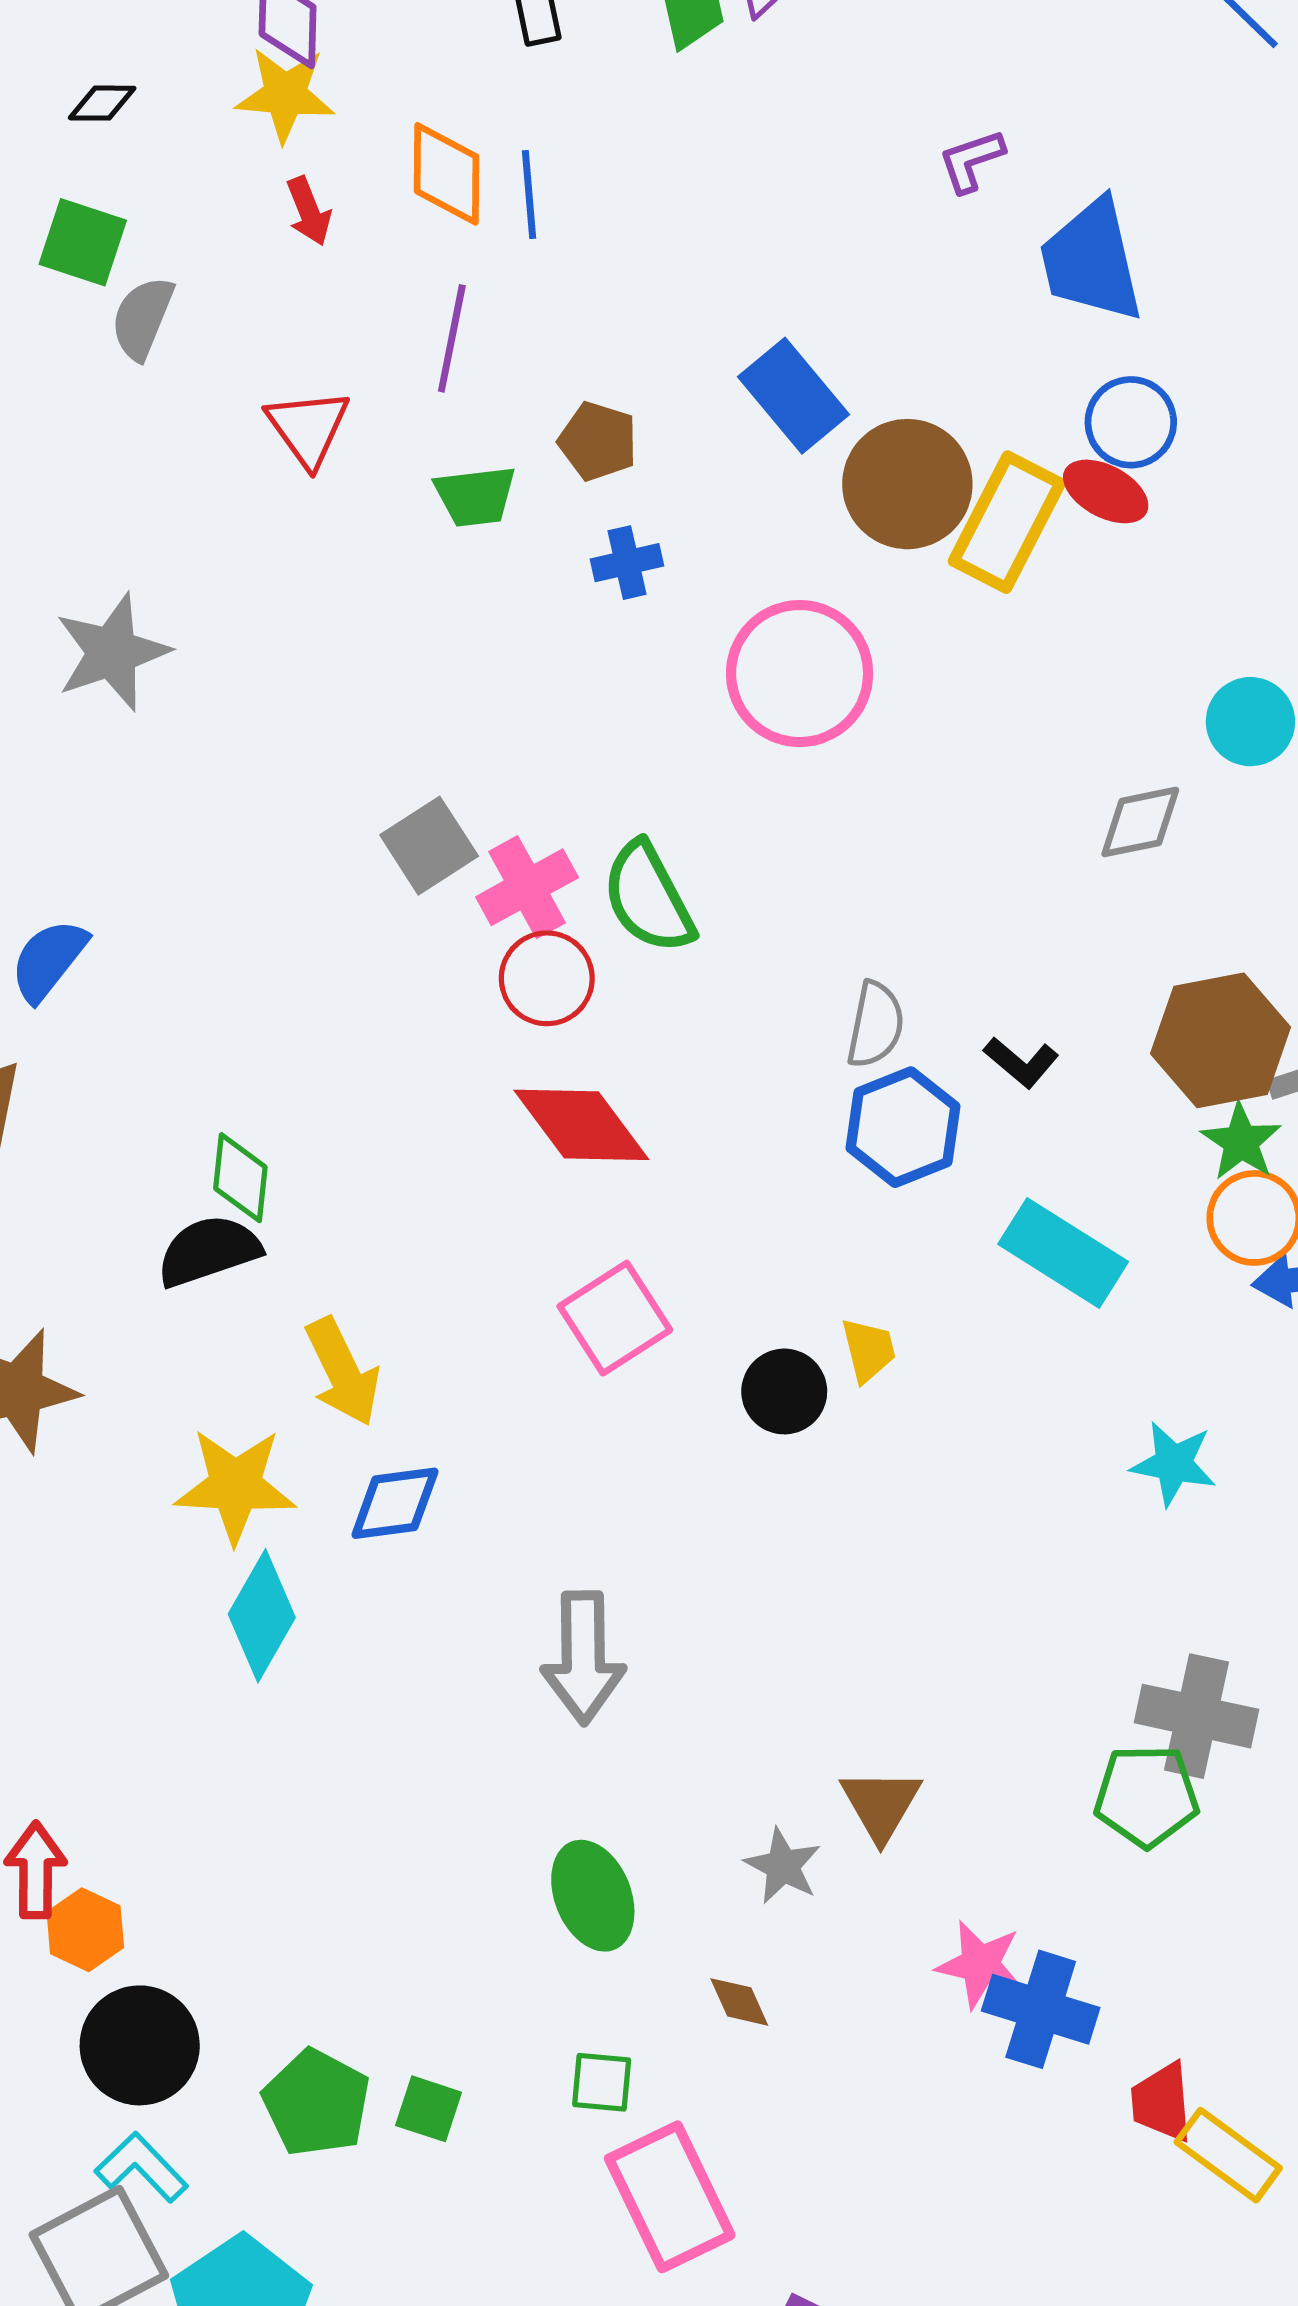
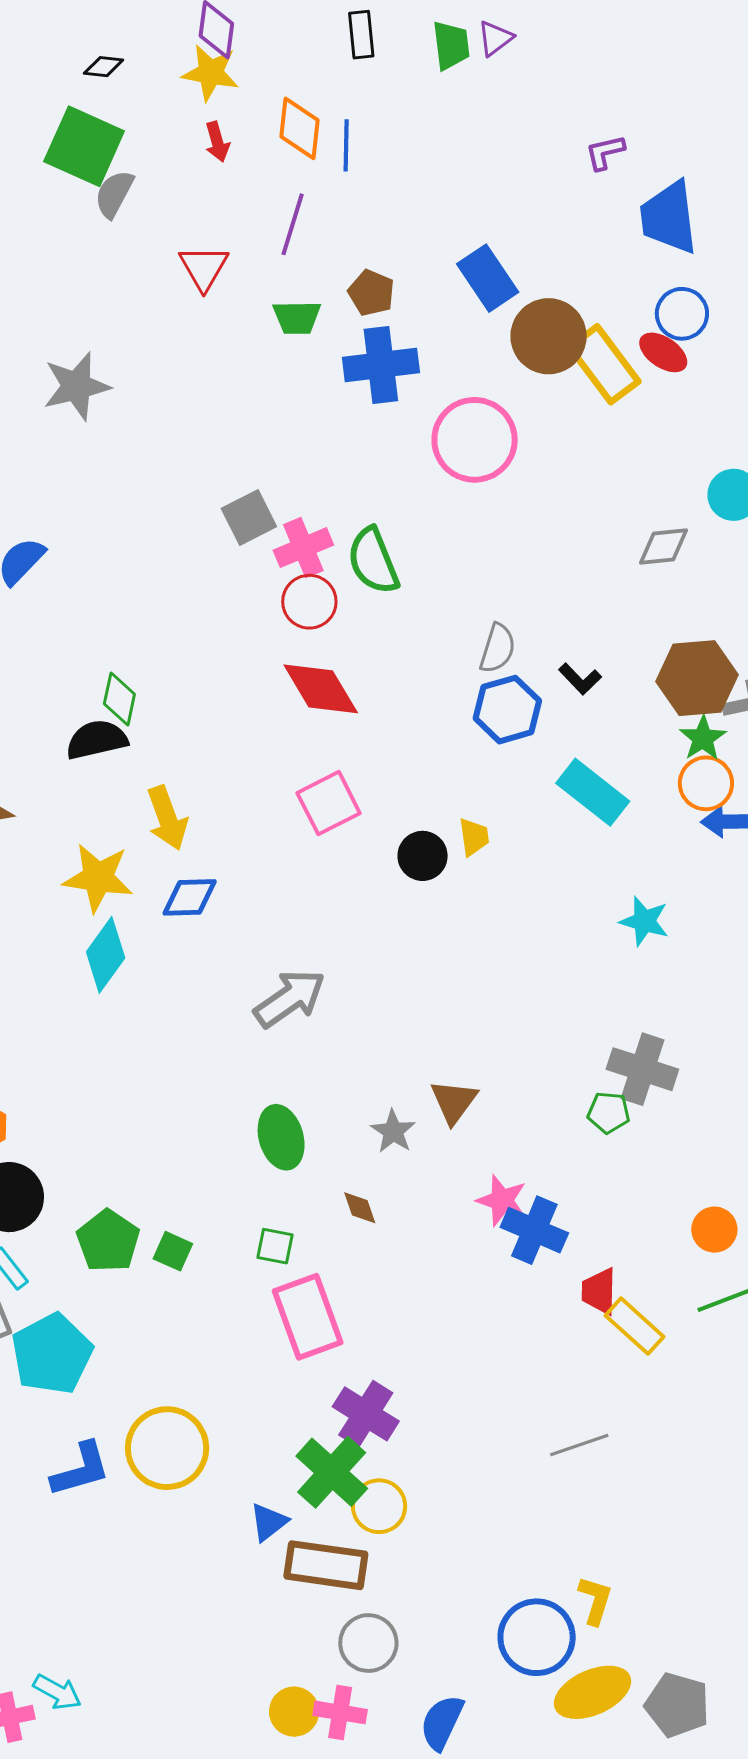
green square: (83, 242) -> (84, 146), size x1.5
yellow rectangle: (1007, 522) -> (604, 364), turned -70
blue cross: (627, 563) -> (381, 365), size x1.8
gray arrow: (583, 1658) -> (290, 998), turned -130
green pentagon: (1146, 1796) -> (609, 1113), size x0.7

